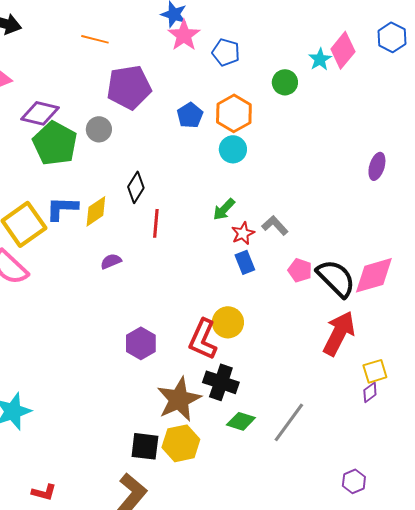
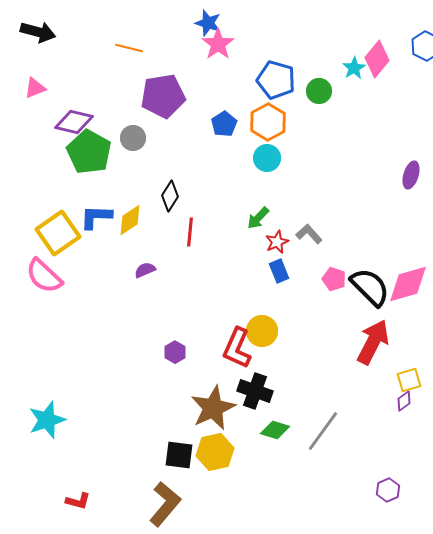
blue pentagon: (226, 52) -> (276, 80), moved, size x1.4
purple hexagon: (141, 343) -> (175, 352), size x0.7

